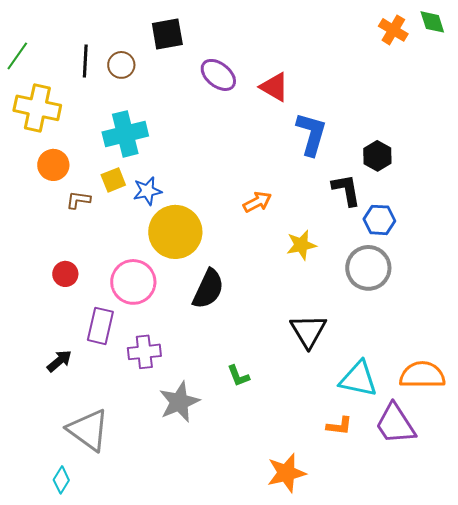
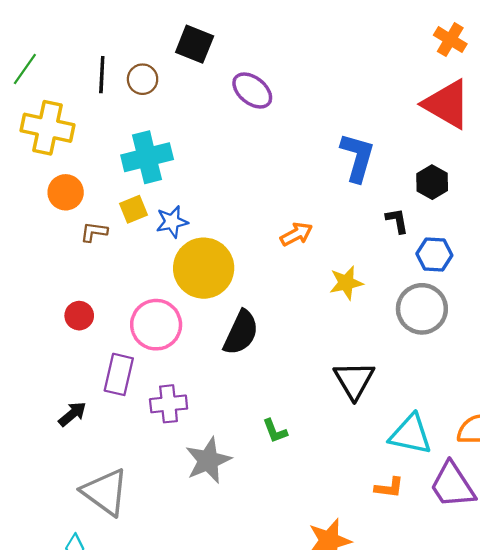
black square: (167, 34) -> (195, 44), turned 32
red triangle: (274, 87) -> (447, 104), moved, size x1.5
black L-shape: (346, 190) -> (397, 221), size x0.7

